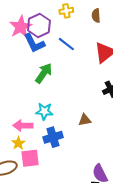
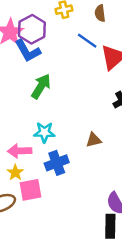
blue line: (66, 44) -> (87, 41), moved

